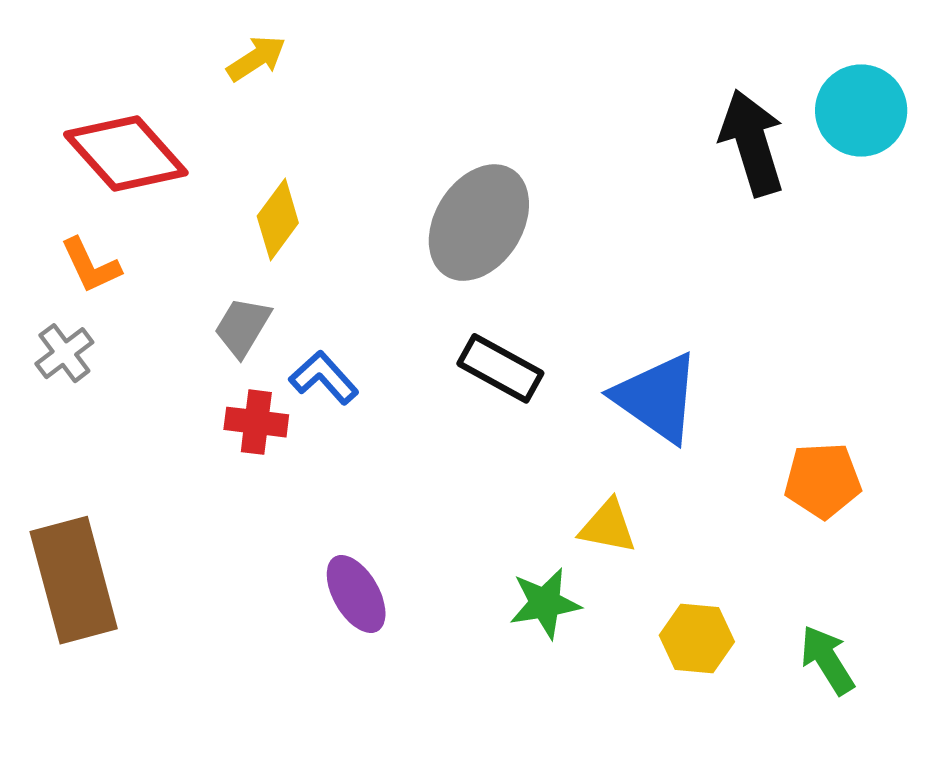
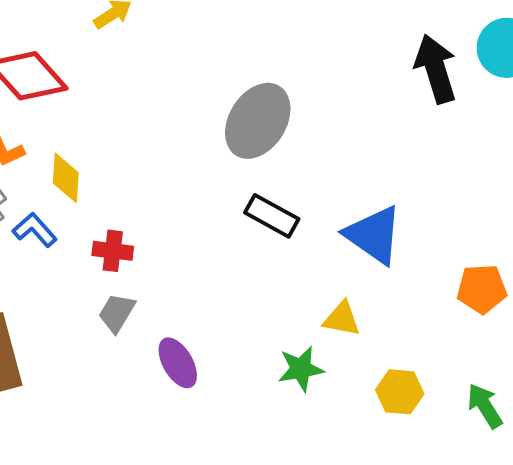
yellow diamond: (278, 219) -> (66, 178), moved, turned -33
gray trapezoid: (243, 327) -> (117, 313), moved
blue L-shape: (324, 378) -> (35, 230), moved

